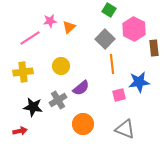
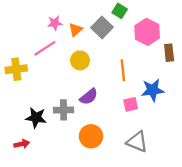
pink line: (30, 38) -> (45, 48), moved
gray square: (105, 39) -> (102, 27), moved
yellow circle: (61, 66) -> (80, 60), moved
yellow cross: (23, 72) -> (16, 69), moved
gray cross: (58, 100) -> (64, 110), turned 30

